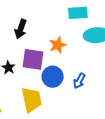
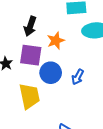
black arrow: (21, 29) -> (30, 26), moved

